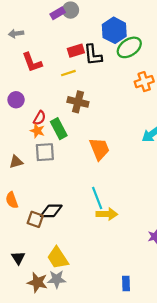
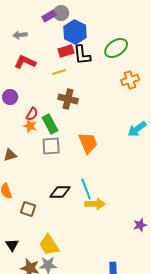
blue hexagon: (114, 30) -> (75, 32), moved
gray arrow: (16, 34) -> (20, 35), moved
red L-shape: (32, 62) -> (25, 62), turned 135
gray square: (45, 152) -> (51, 146), moved
black diamond: (51, 211) -> (60, 192), moved

